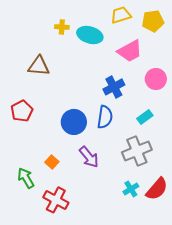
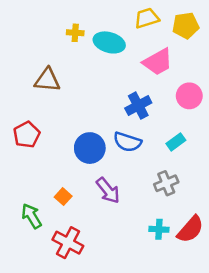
blue semicircle: (105, 117) -> (127, 142), turned 100
gray cross: (137, 151) -> (166, 183), size x0.7
cyan cross: (131, 189) -> (159, 229), turned 35

